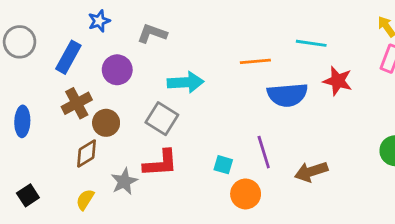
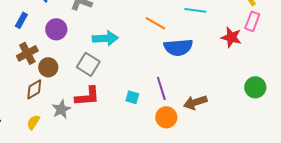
blue rectangle: (68, 57) -> (21, 20), size x0.7
orange line: (255, 61) -> (155, 23), turned 35
red star: (338, 81) -> (231, 37), moved
orange circle: (246, 194) -> (166, 117), moved

